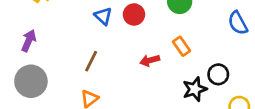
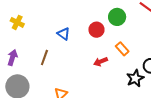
red circle: (134, 14) -> (96, 30), moved
brown line: (91, 61) -> (44, 57), moved

